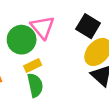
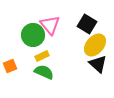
green semicircle: (35, 85) -> (44, 72), turned -54

